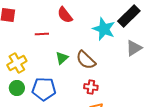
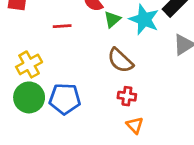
green triangle: (62, 58) -> (112, 19), moved
green circle: (17, 88) -> (29, 97), size x1.5

